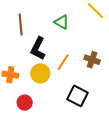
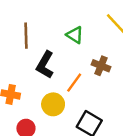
brown cross: (92, 60) -> (101, 66), moved
yellow circle: (40, 73) -> (53, 104), moved

